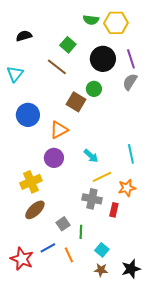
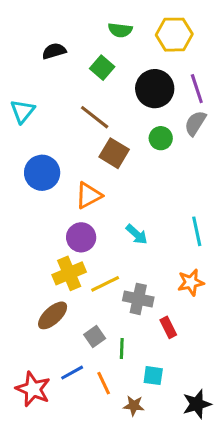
green semicircle: (91, 20) -> (120, 30), moved
black semicircle: (24, 36) -> (54, 51), moved
brown line: (57, 67) -> (95, 117), moved
green circle: (94, 89) -> (161, 138), moved
yellow line: (102, 177) -> (105, 284), moved
yellow cross: (31, 182) -> (69, 273), moved
red rectangle: (114, 210) -> (168, 327), moved, turned -40
cyan square: (102, 250) -> (153, 376), turned -32
brown star: (101, 270) -> (134, 406), moved

